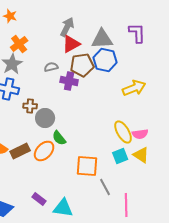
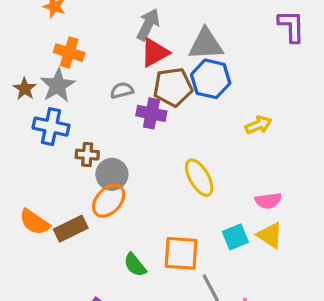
purple L-shape: (137, 33) -> (291, 26), moved
orange cross: (19, 44) -> (69, 53), turned -36
yellow arrow: (134, 88) -> (258, 125), size x0.7
yellow ellipse: (123, 132) -> (199, 178), moved
green semicircle: (59, 138) -> (135, 265), moved
orange ellipse: (44, 151) -> (109, 201), moved

